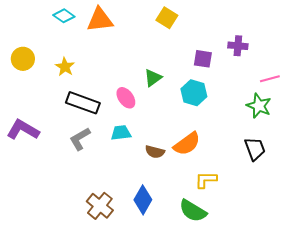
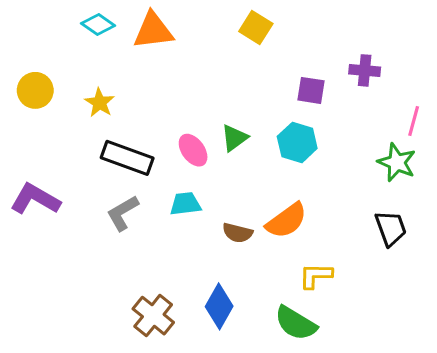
green triangle: (153, 78) -> (234, 138), moved
pink line: (270, 79) -> (414, 121), turned -60

